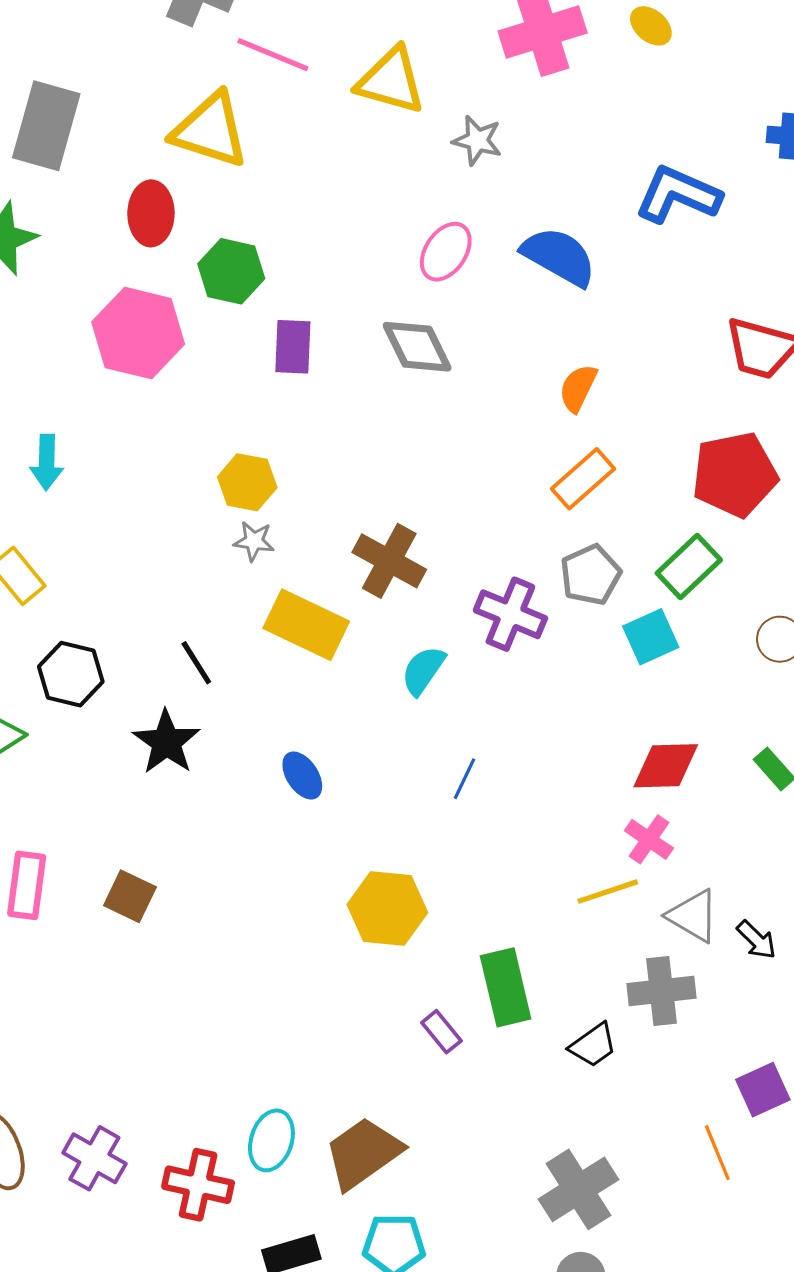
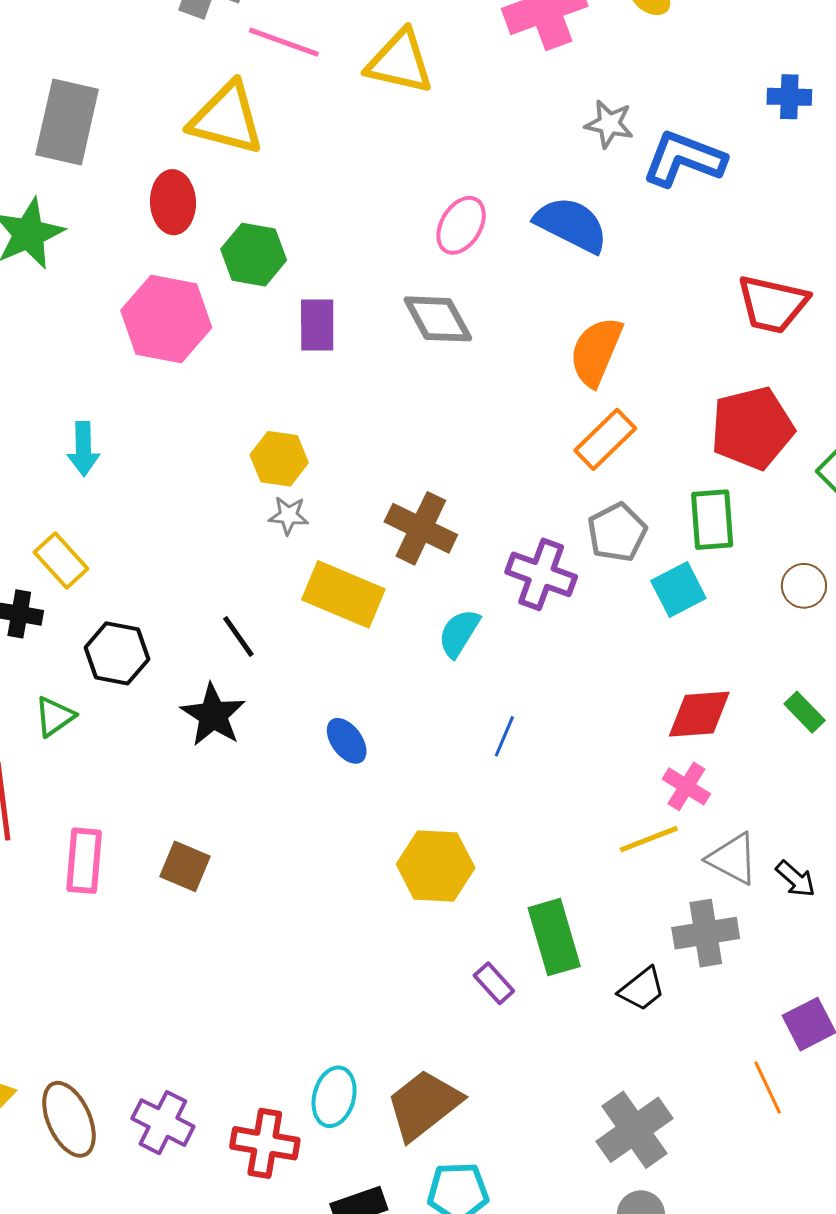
gray star: (477, 140) -> (609, 124), moved
orange semicircle: (578, 388) -> (596, 352), size x1.5
green rectangle: (689, 567) -> (712, 520), turned -48

